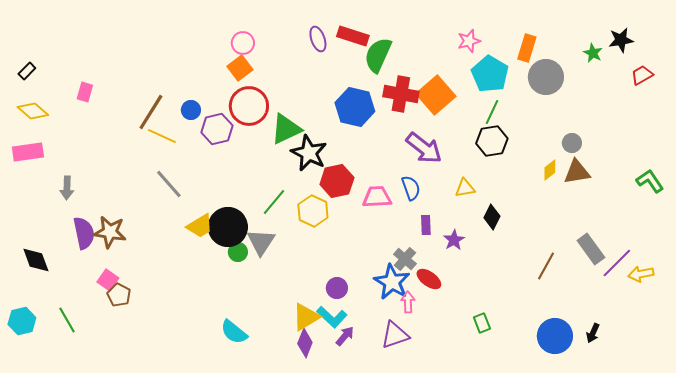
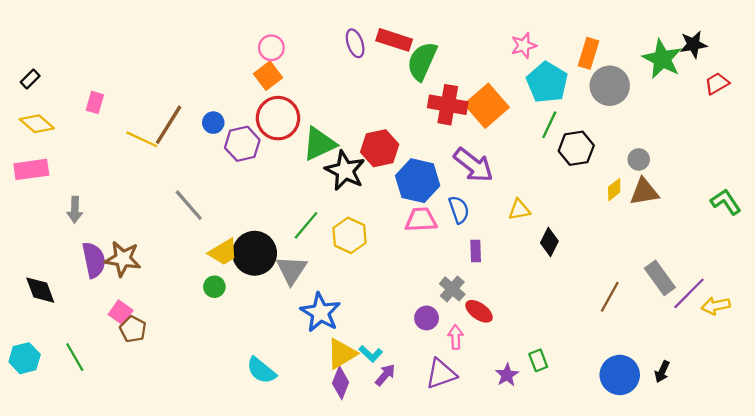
green star: (593, 53) -> (662, 59), size x1.8
blue hexagon: (355, 107) -> (418, 181), moved
yellow line: (162, 136) -> (142, 139), moved
black hexagon: (492, 141) -> (576, 148), moved
red hexagon: (337, 181) -> (380, 148), moved
purple star: (454, 240) -> (507, 375), moved
green circle: (238, 252) -> (214, 287), moved
blue star: (392, 282) -> (320, 312), moved
purple circle: (337, 288) -> (427, 318), moved
cyan L-shape: (332, 317) -> (371, 354), size x0.7

